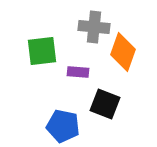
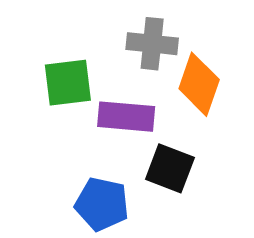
purple rectangle: (78, 72) -> (126, 117), size x1.6

